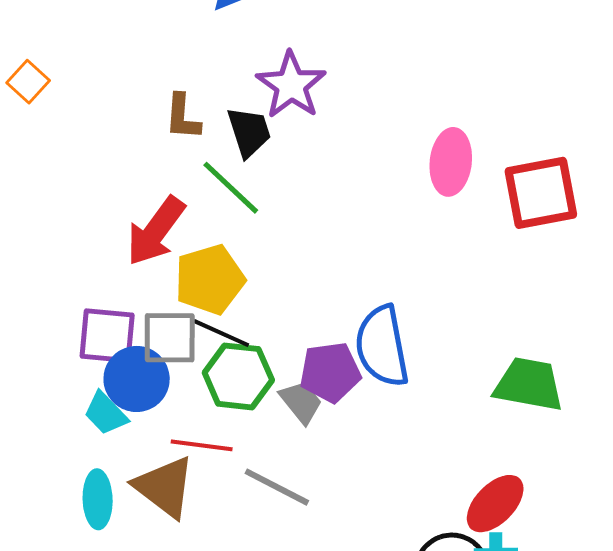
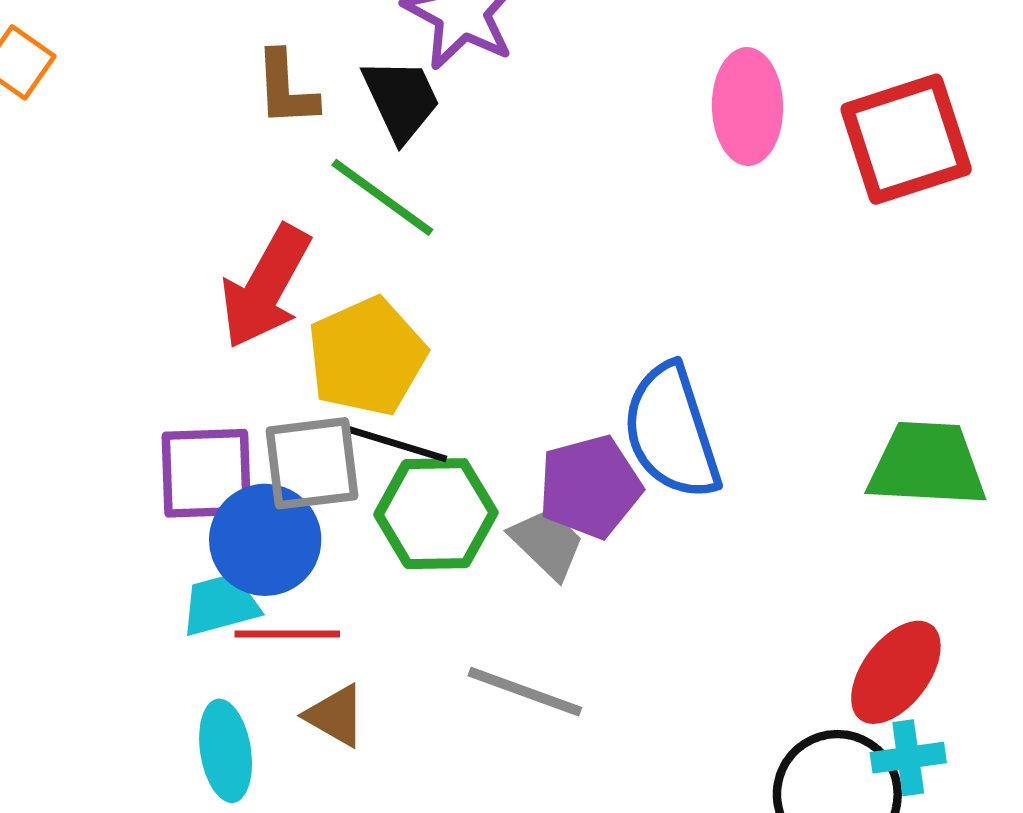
cyan trapezoid: (106, 413) -> (220, 605), turned 126
red line: (202, 445) -> (287, 634), moved
brown triangle: (164, 487) -> (335, 716), size x0.6

